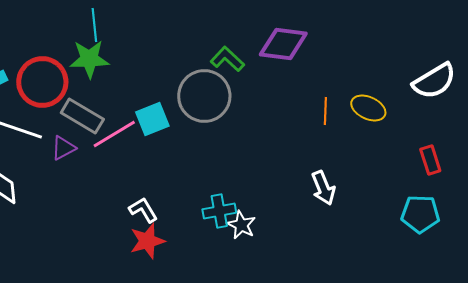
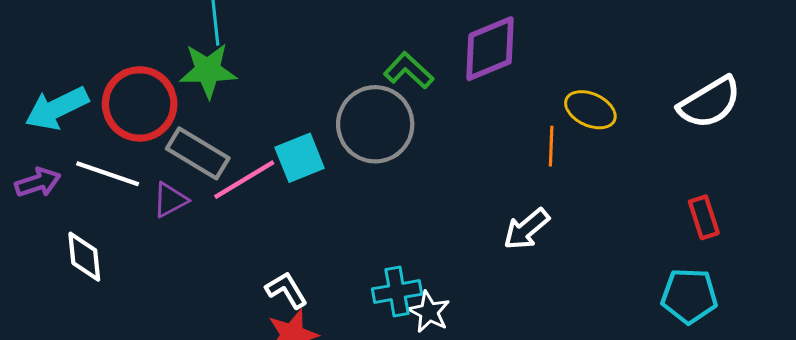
purple diamond: (283, 44) -> (490, 49), turned -30
yellow ellipse: (368, 108) -> (590, 110), moved
white arrow: (323, 188) -> (526, 229), moved, turned 72

